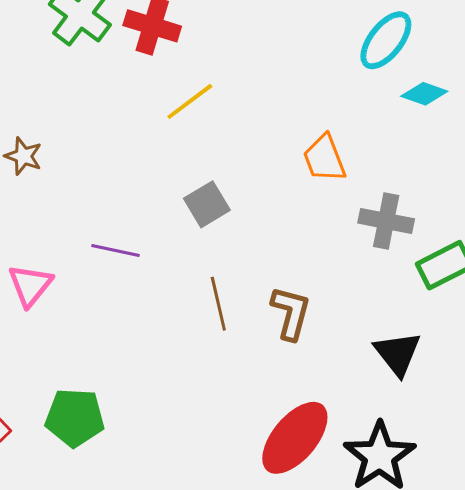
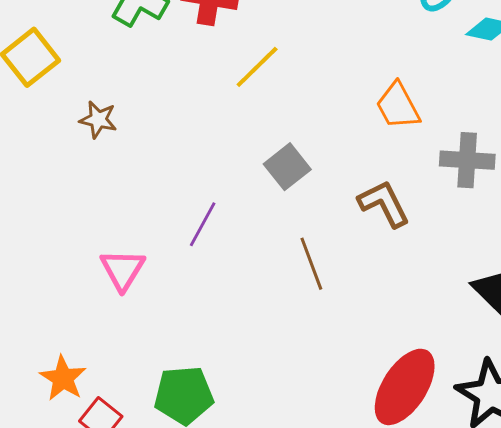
brown star: (23, 156) -> (98, 120), moved
purple line: (116, 250) -> (203, 224), turned -66
brown L-shape: (291, 313) -> (384, 204), moved, turned -34

